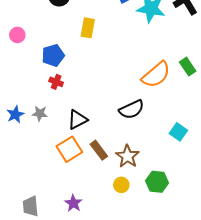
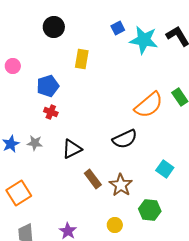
cyan square: (178, 132) -> (165, 169), moved
orange square: (69, 149) -> (19, 193), moved
yellow circle: (121, 185) -> (115, 225), moved

